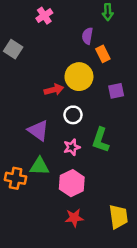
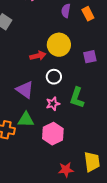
orange rectangle: (103, 54) -> (88, 14), moved
red star: (74, 218) -> (66, 170), moved

